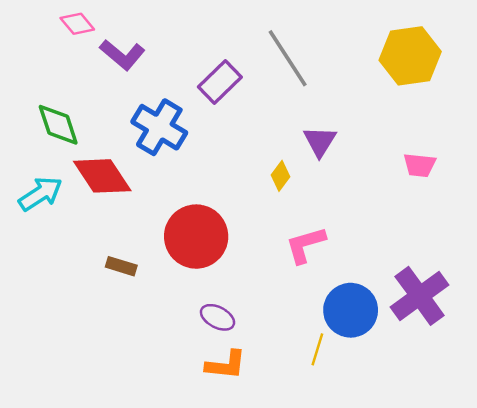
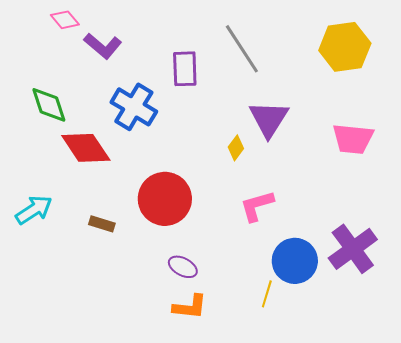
purple rectangle: (220, 82) -> (185, 69), turned -48
purple triangle: (320, 141) -> (269, 119), size x1.4
pink trapezoid: (420, 165) -> (353, 139), size x1.5
cyan arrow: (40, 194) -> (34, 210), moved

